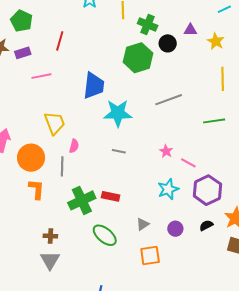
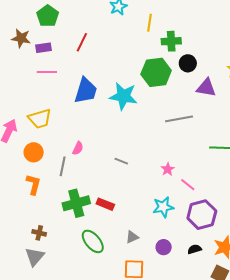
green cross: (148, 24) -> (171, 41), turned -36
purple triangle: (190, 30) -> (206, 88), moved, size x1.5
pink line: (41, 76) -> (47, 72), moved
blue trapezoid: (94, 86) -> (86, 91), moved
cyan star: (118, 113) -> (123, 96), moved
yellow trapezoid: (54, 123) -> (40, 119), moved, turned 85
orange circle: (31, 158) -> (34, 152), size x0.7

